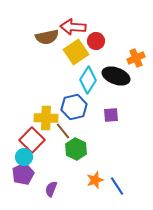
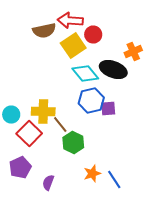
cyan diamond: (88, 80) -> (85, 74), turned -72
blue hexagon: (74, 107) -> (91, 100), moved
cyan circle: (24, 157) -> (11, 114), moved

